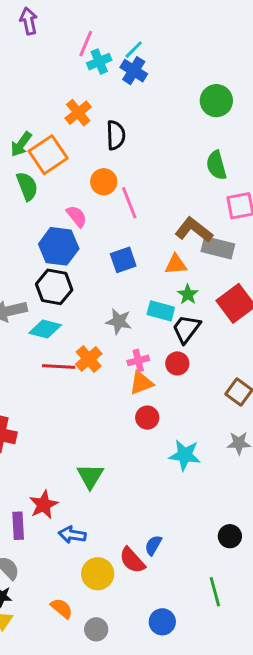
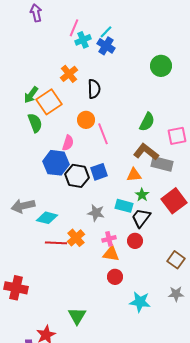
green semicircle: (216, 165) -> (147, 122), moved, turned -138
pink semicircle: (77, 216) -> (68, 143), turned 56
black hexagon: (54, 287) -> (77, 176), moved
orange triangle: (141, 383) -> (111, 254), turned 30

